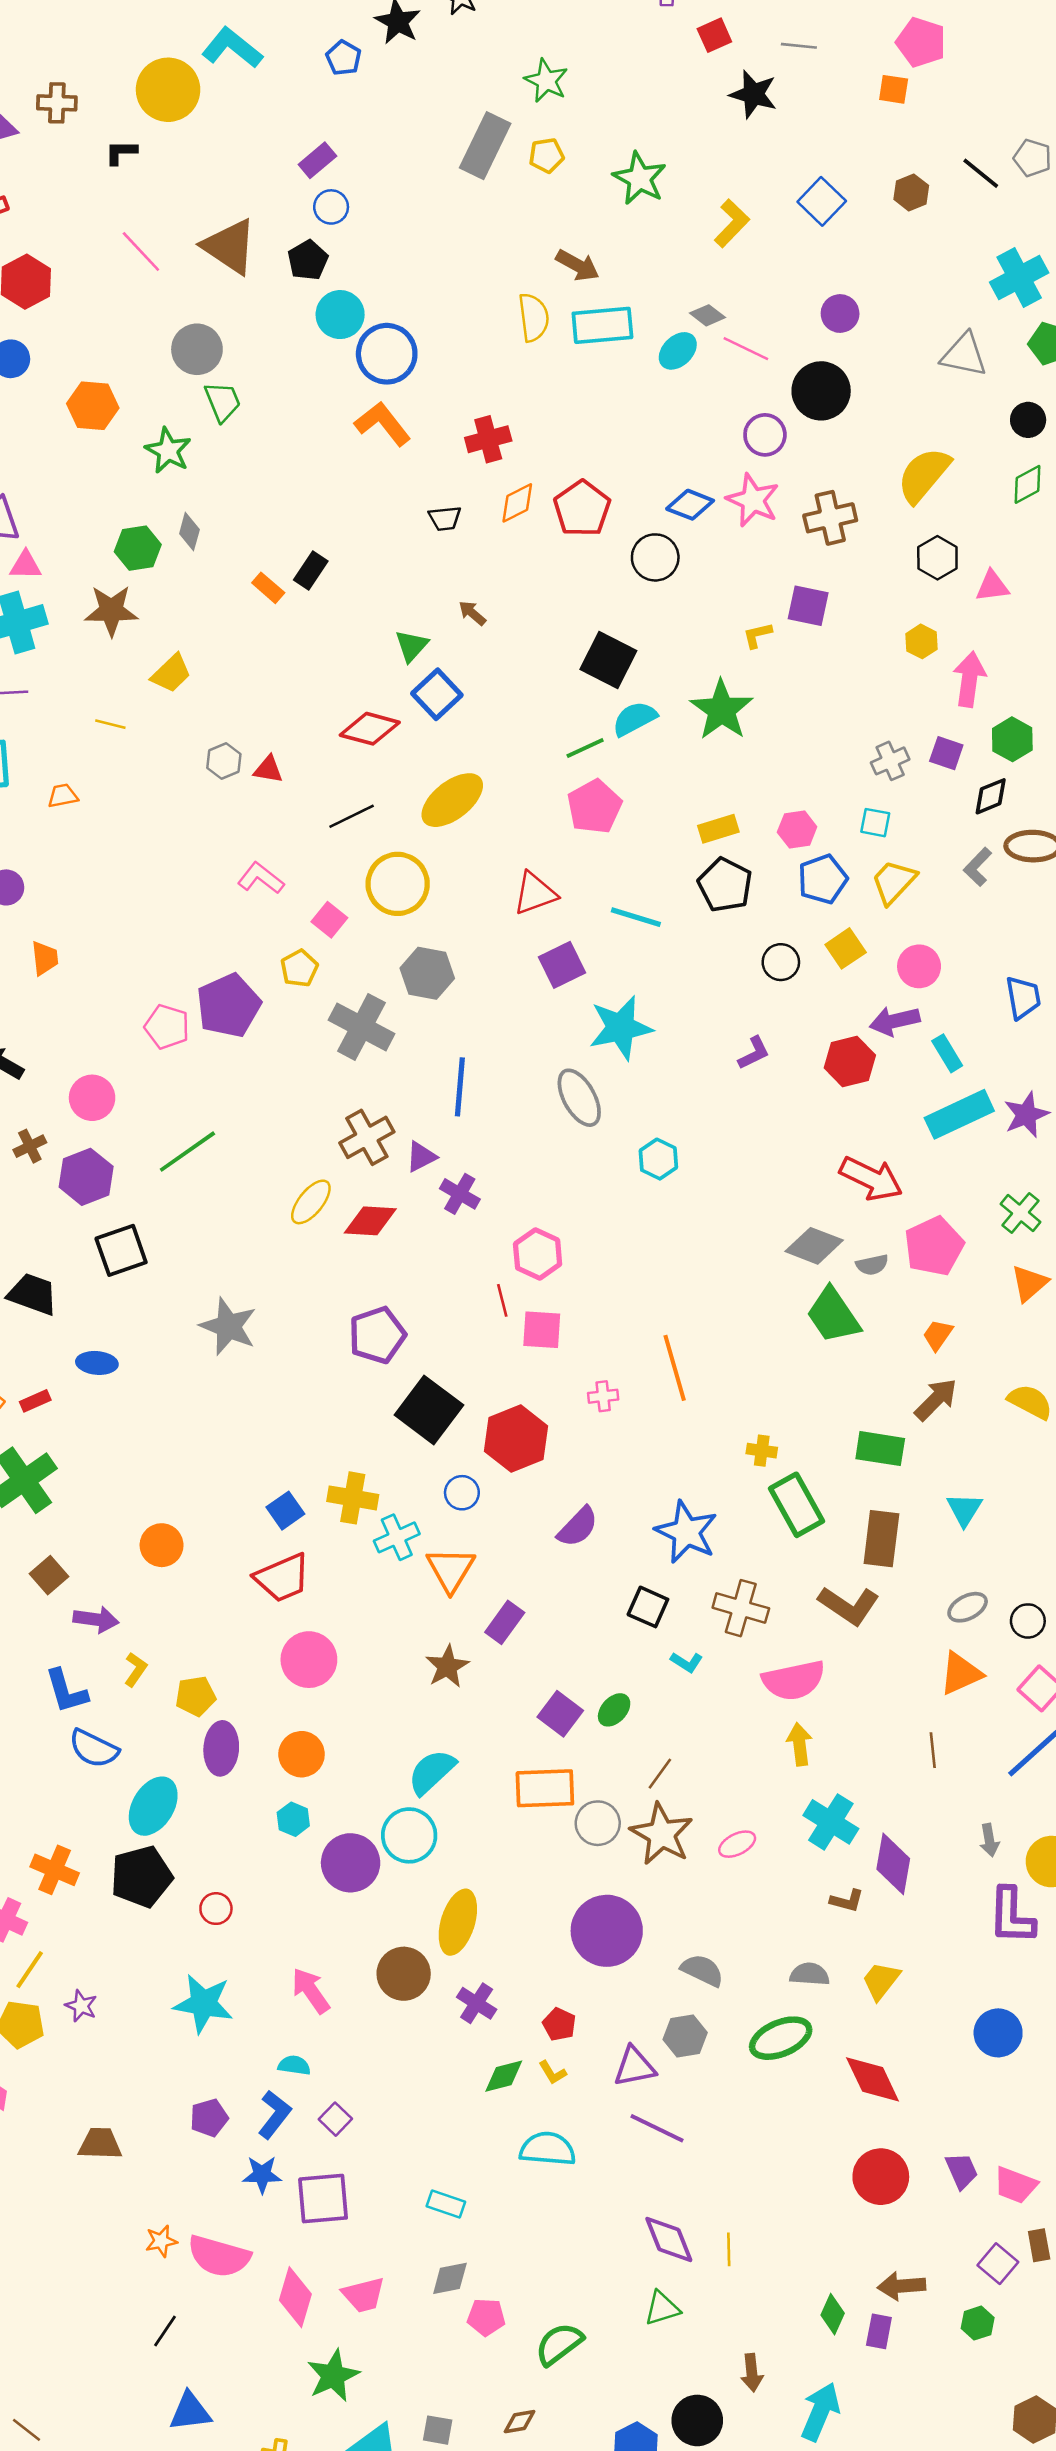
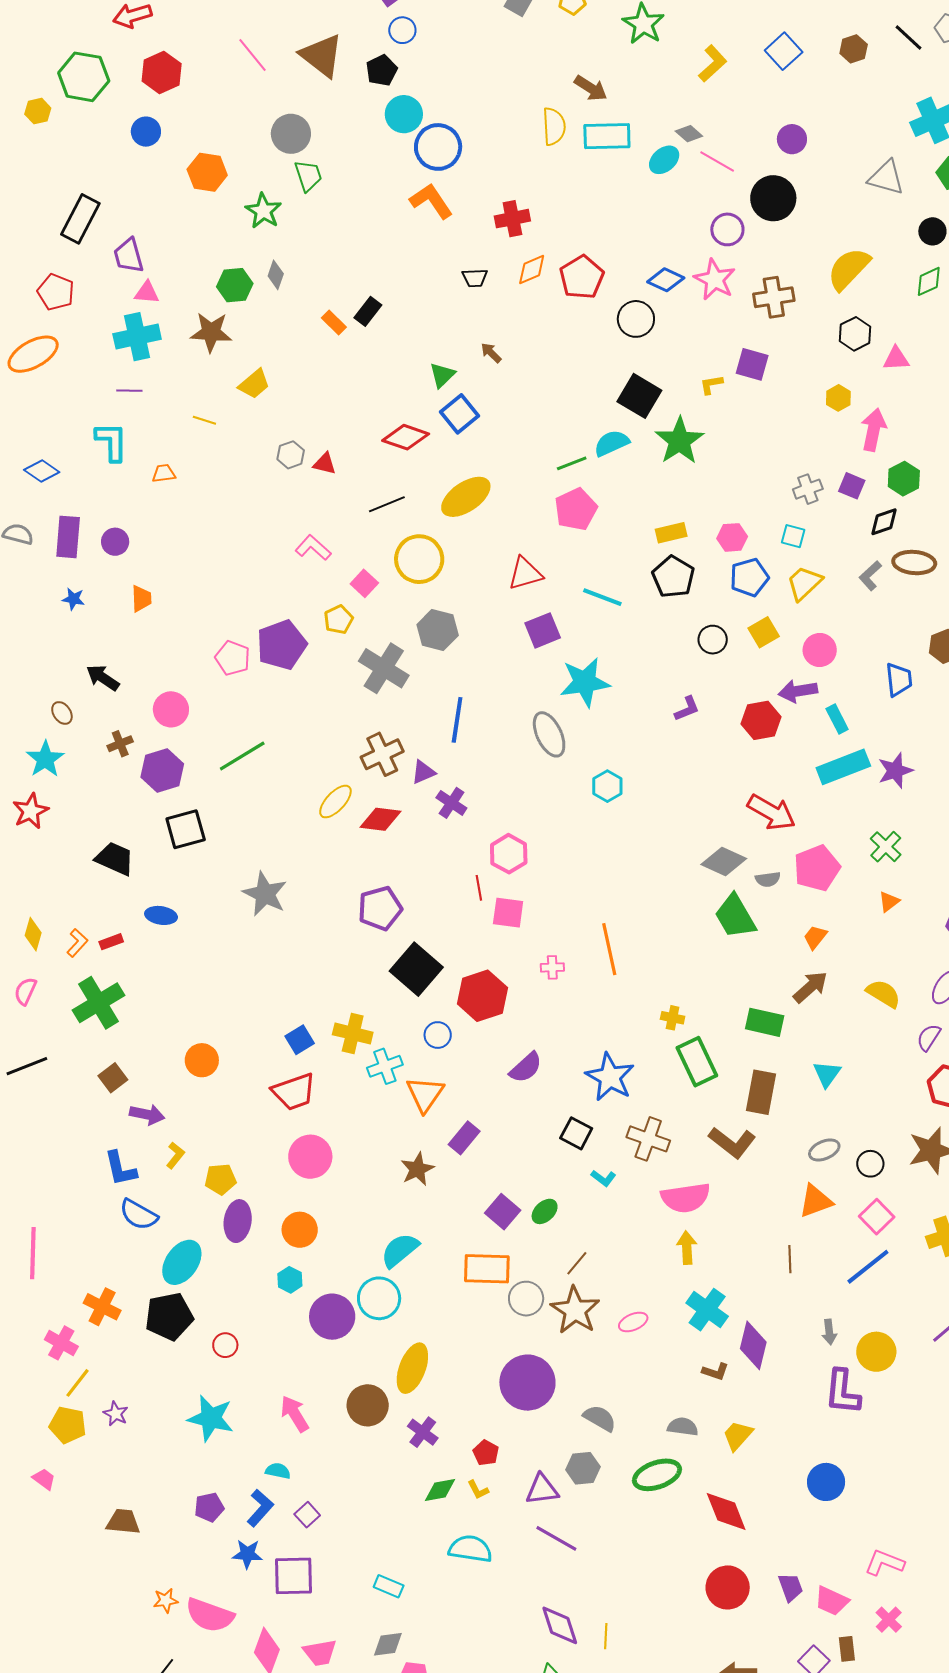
black square: (608, 660) -> (639, 396), moved
orange triangle: (1029, 1283) -> (889, 902), size x0.7

